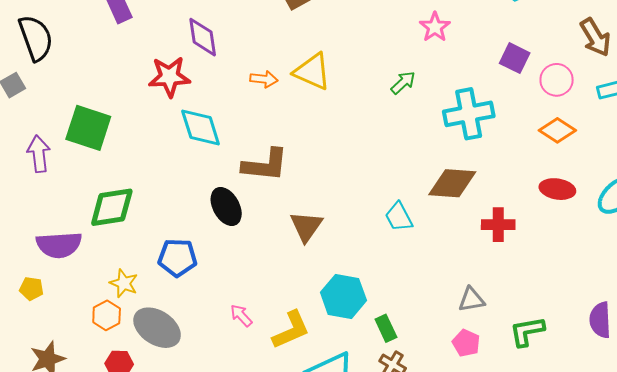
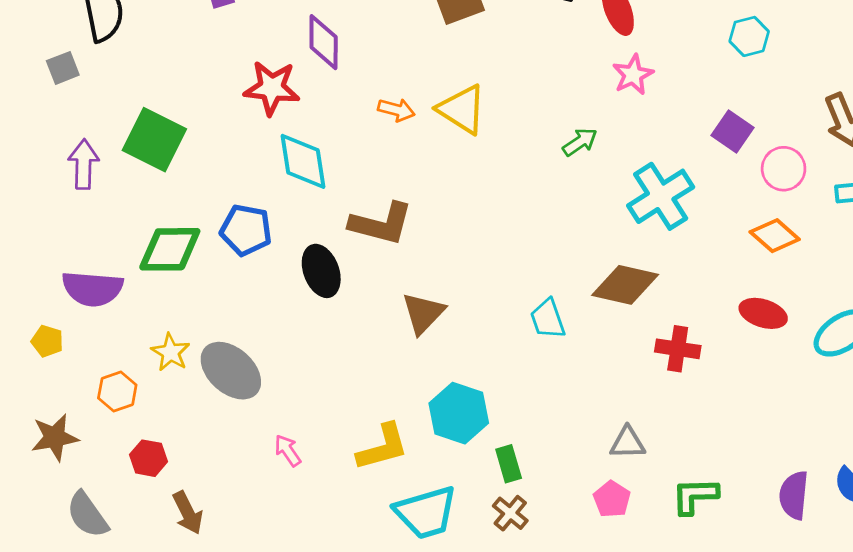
cyan cross: (469, 114) -> (661, 196), turned -30
blue pentagon: (177, 258) -> (246, 230), moved
orange hexagon: (107, 315) -> (117, 391), moved
pink arrow: (241, 315) -> (288, 451), moved
gray ellipse: (157, 328) -> (231, 371), moved

